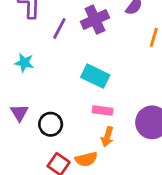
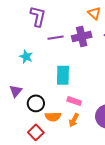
purple line: (59, 28) -> (56, 38), turned 42
cyan rectangle: (95, 76) -> (63, 75), moved, turned 54
orange semicircle: (86, 159) -> (53, 117), moved

